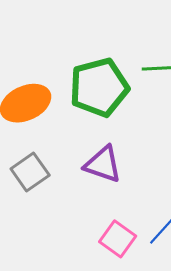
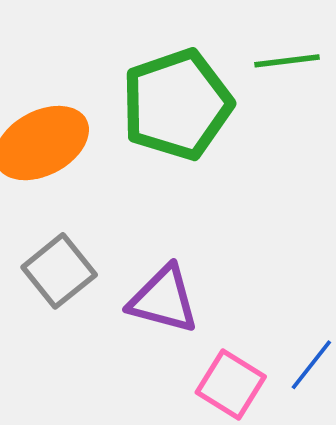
purple triangle: (103, 164) -> (164, 299), moved

